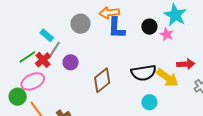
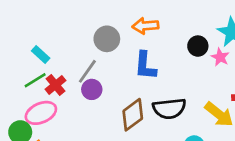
blue L-shape: (116, 28) -> (145, 66), moved
cyan rectangle: (47, 35) -> (41, 55), moved
gray line: (54, 50) -> (87, 71), moved
black semicircle: (144, 73) -> (169, 109), moved

